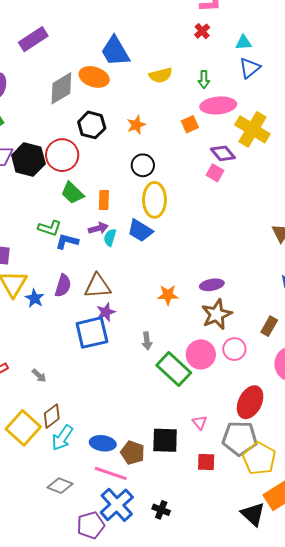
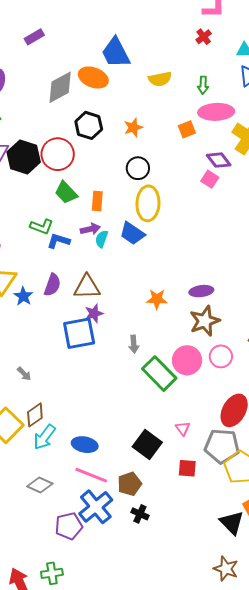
purple rectangle: (33, 39) -> (34, 37), size x0.7
black square: (165, 440) -> (147, 445), turned 32
brown pentagon: (133, 453) -> (129, 484), moved, turned 30

